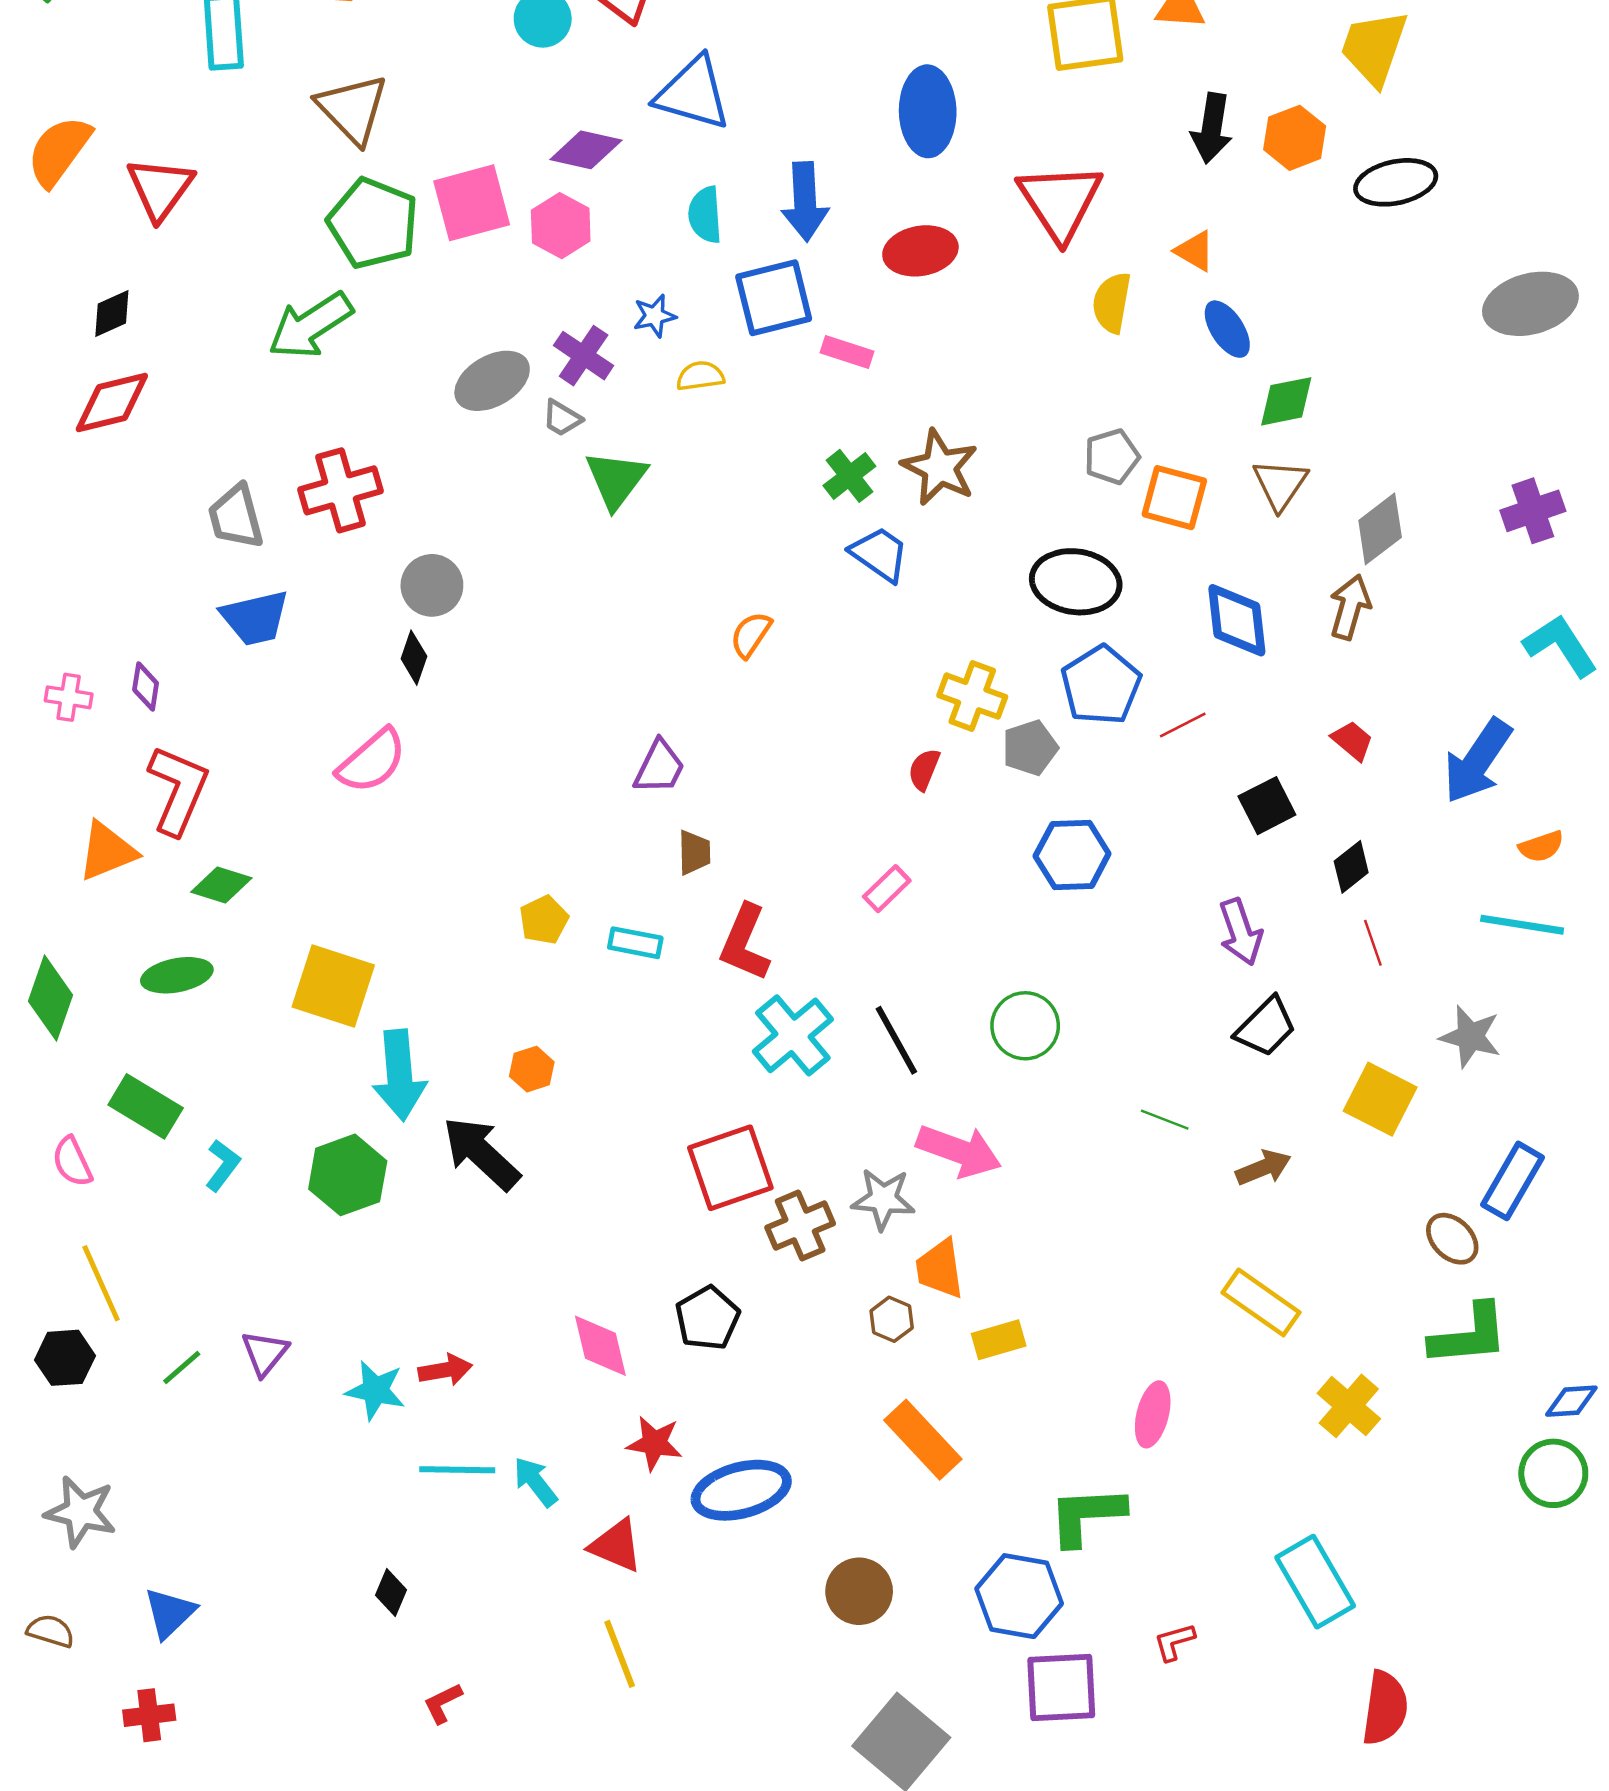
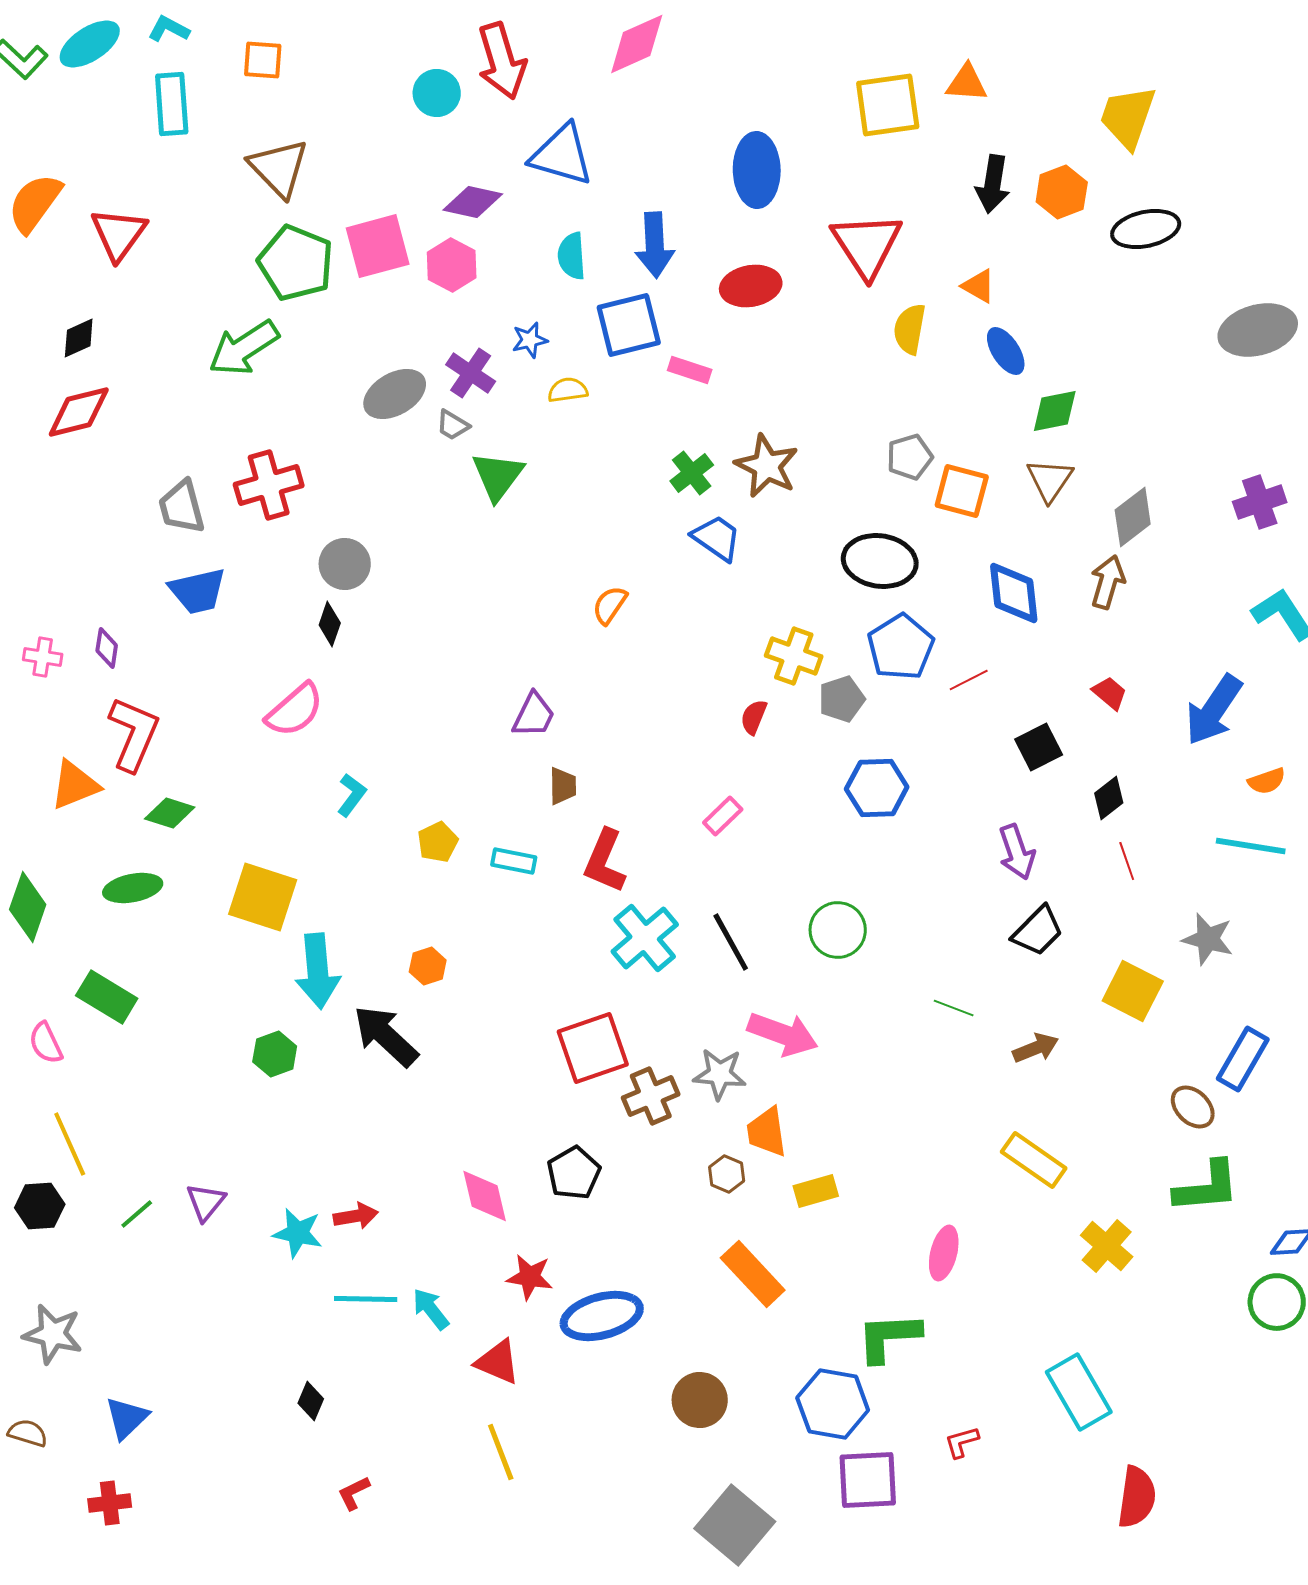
cyan L-shape: (223, 1165) -> (352, 795), moved
green hexagon: (348, 1175) -> (275, 1054), size x0.7

